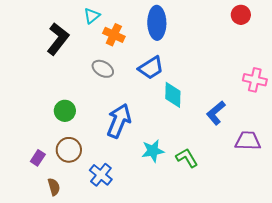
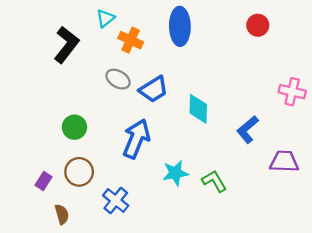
red circle: (241, 15) -> (258, 25), moved
blue trapezoid: (151, 68) -> (154, 89), moved

